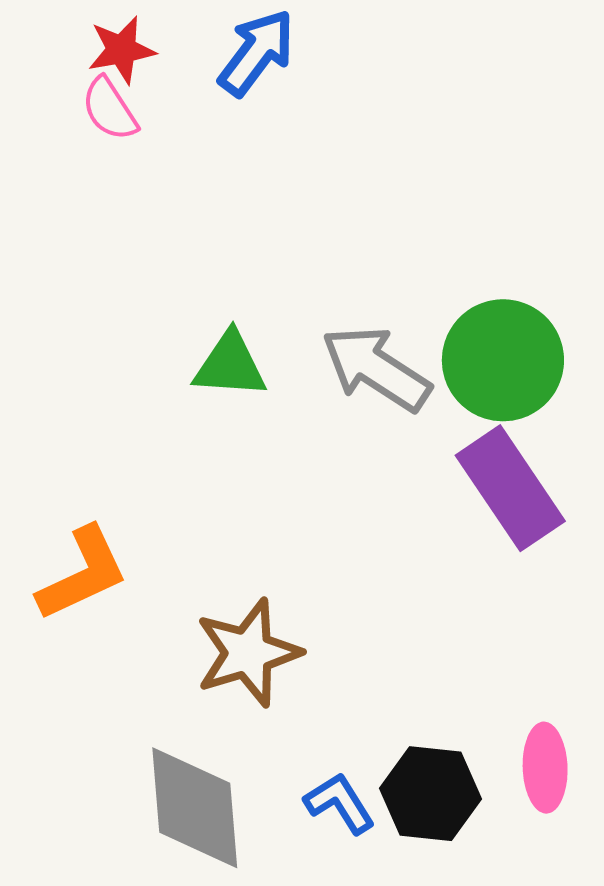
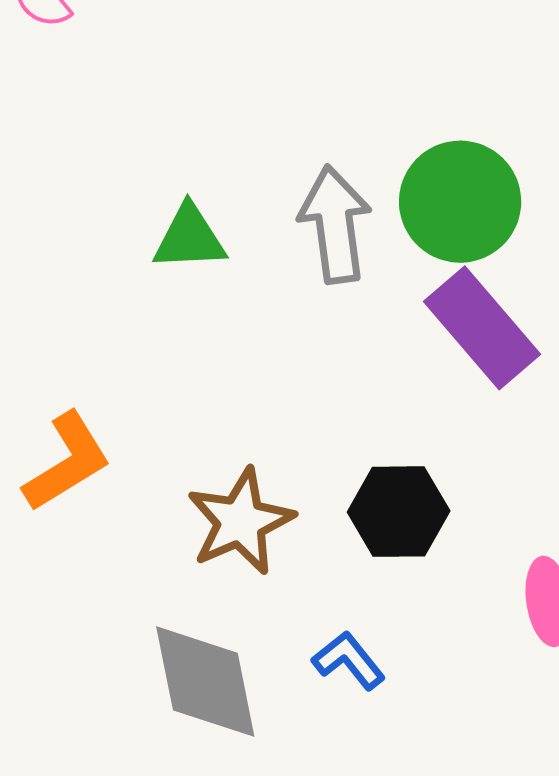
gray arrow: (376, 368) -> (335, 224), turned 56
black hexagon: (431, 794) -> (399, 512), moved

